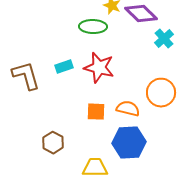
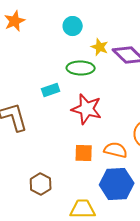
cyan rectangle: (64, 67) -> (51, 90), moved

